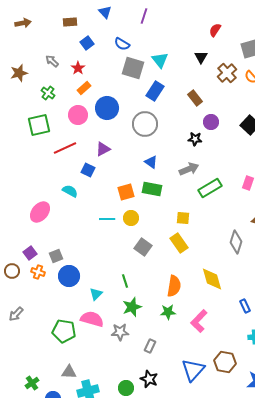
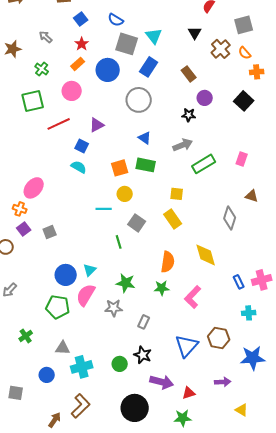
red star: (78, 68) -> (82, 44), moved
blue circle: (107, 108) -> (108, 70), moved
cyan semicircle: (70, 191) -> (79, 167), moved
cyan line: (107, 219) -> (104, 209), moved
orange cross: (38, 272) -> (20, 209), moved
blue circle: (69, 276) -> (66, 275), moved
green line: (125, 281) -> (119, 242), moved
green star: (132, 307) -> (126, 283), turned 30
pink semicircle: (92, 319) -> (86, 295), turned -75
green cross: (32, 383) -> (26, 336), moved

